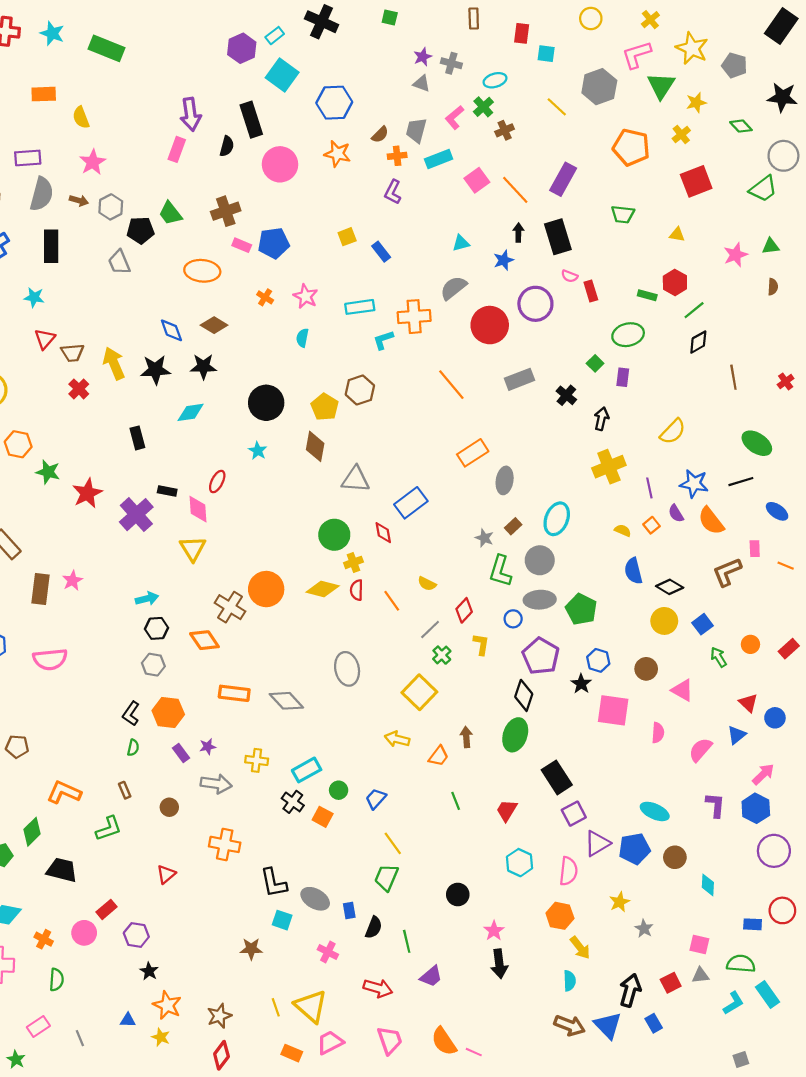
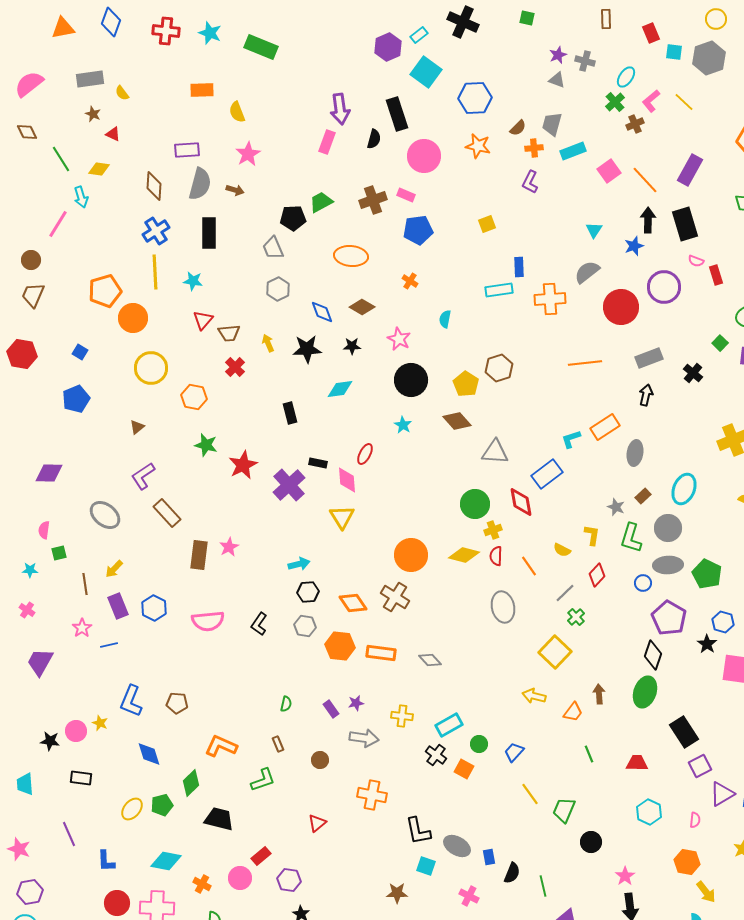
red rectangle: (522, 33) -> (651, 33), turned -30
cyan ellipse: (495, 80) -> (626, 77), turned -40
gray hexagon: (599, 87) -> (709, 58), moved
pink L-shape: (455, 117) -> (651, 101), moved
gray hexagon: (111, 207) -> (278, 289), moved
green trapezoid: (170, 213) -> (321, 202), turned 100
black arrow: (518, 232) -> (648, 220), size x1.4
cyan triangle: (461, 243) -> (594, 230), turned -42
pink rectangle: (242, 245) -> (406, 195), moved
blue rectangle: (381, 252) -> (519, 267), moved, turned 36
pink star: (306, 296) -> (399, 339), moved
cyan L-shape: (383, 340) -> (571, 439), moved
yellow arrow: (114, 363) -> (268, 343), size x0.6
black star: (203, 367) -> (352, 346), size x0.7
orange line: (451, 385) -> (585, 363), turned -56
black arrow: (601, 419) -> (646, 395), moved
orange hexagon: (18, 444) -> (194, 397), moved
brown diamond: (315, 446) -> (457, 421), turned -52
red diamond: (383, 533) -> (521, 502), size x1.4
brown cross: (230, 607) -> (395, 597), moved
yellow L-shape: (481, 644) -> (592, 535), moved
gray ellipse: (347, 669) -> (503, 607), moved
gray diamond: (286, 701) -> (430, 660), size x0.7
orange hexagon: (168, 712) -> (340, 646), moved
black L-shape: (131, 714) -> (259, 624), moved
red trapezoid: (507, 810) -> (637, 763), turned 60
pink semicircle: (568, 871) -> (695, 820), size x0.6
green trapezoid: (386, 877) -> (564, 810), moved

